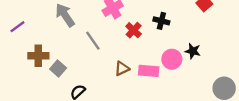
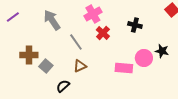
purple line: (17, 27) -> (13, 17), moved
red cross: (134, 30) -> (103, 33), moved
brown triangle: (122, 68) -> (80, 66), moved

